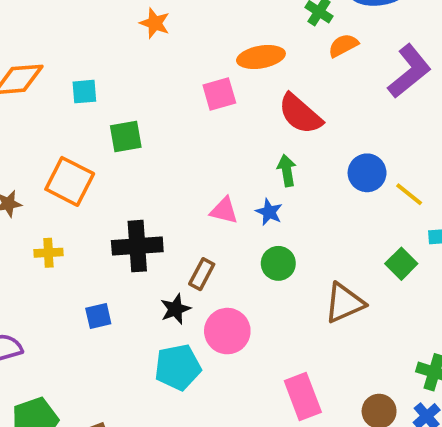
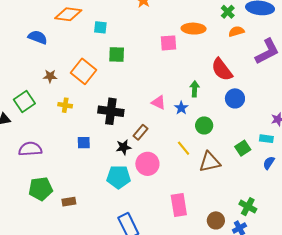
red semicircle: (300, 114) -> (222, 70), moved
yellow line: (409, 194) -> (184, 148), moved
green circle: (278, 263) -> (204, 125), moved

